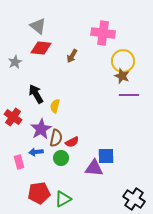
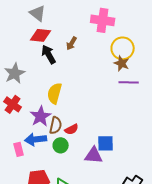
gray star: (15, 62) -> (15, 73), moved, size x1.5
black arrow: (36, 94) -> (49, 54), moved
yellow semicircle: (55, 106) -> (55, 93), size x1.5
blue arrow: (36, 152) -> (36, 139), size x1.5

